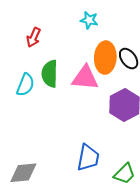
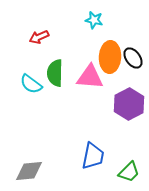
red arrow: (34, 37) -> (39, 37), turned 42
cyan semicircle: (25, 85) -> (31, 84), turned 105

